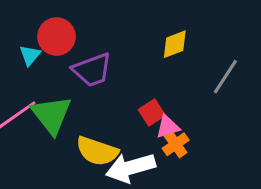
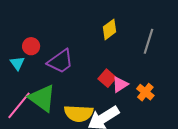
red circle: (56, 37) -> (31, 46), size x0.7
orange cross: (176, 144) -> (145, 92), moved

